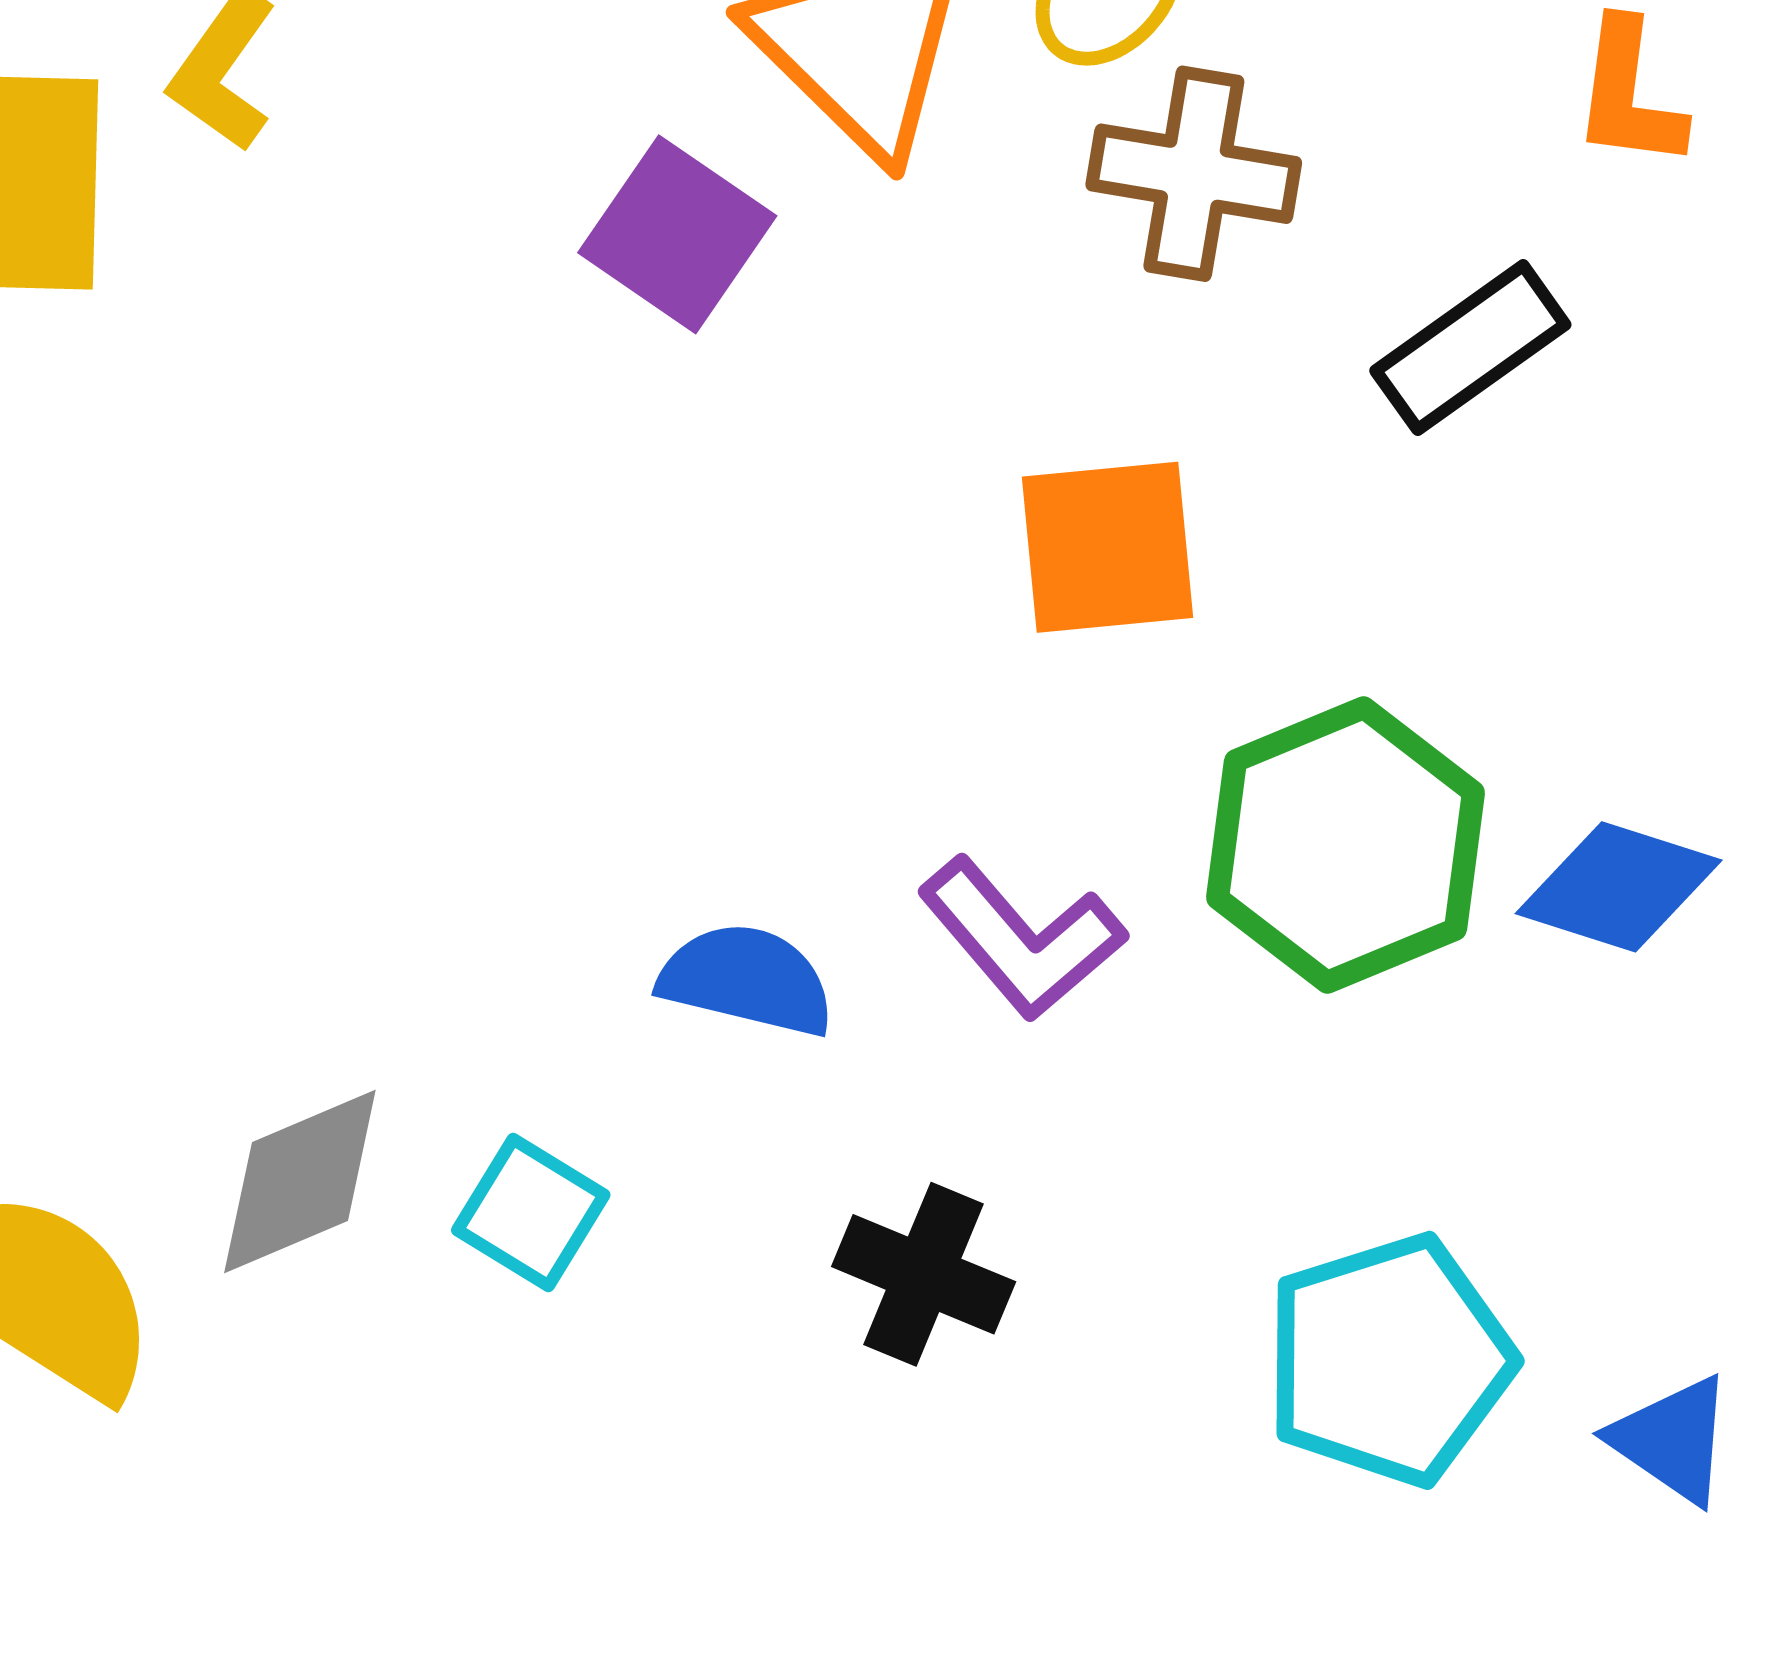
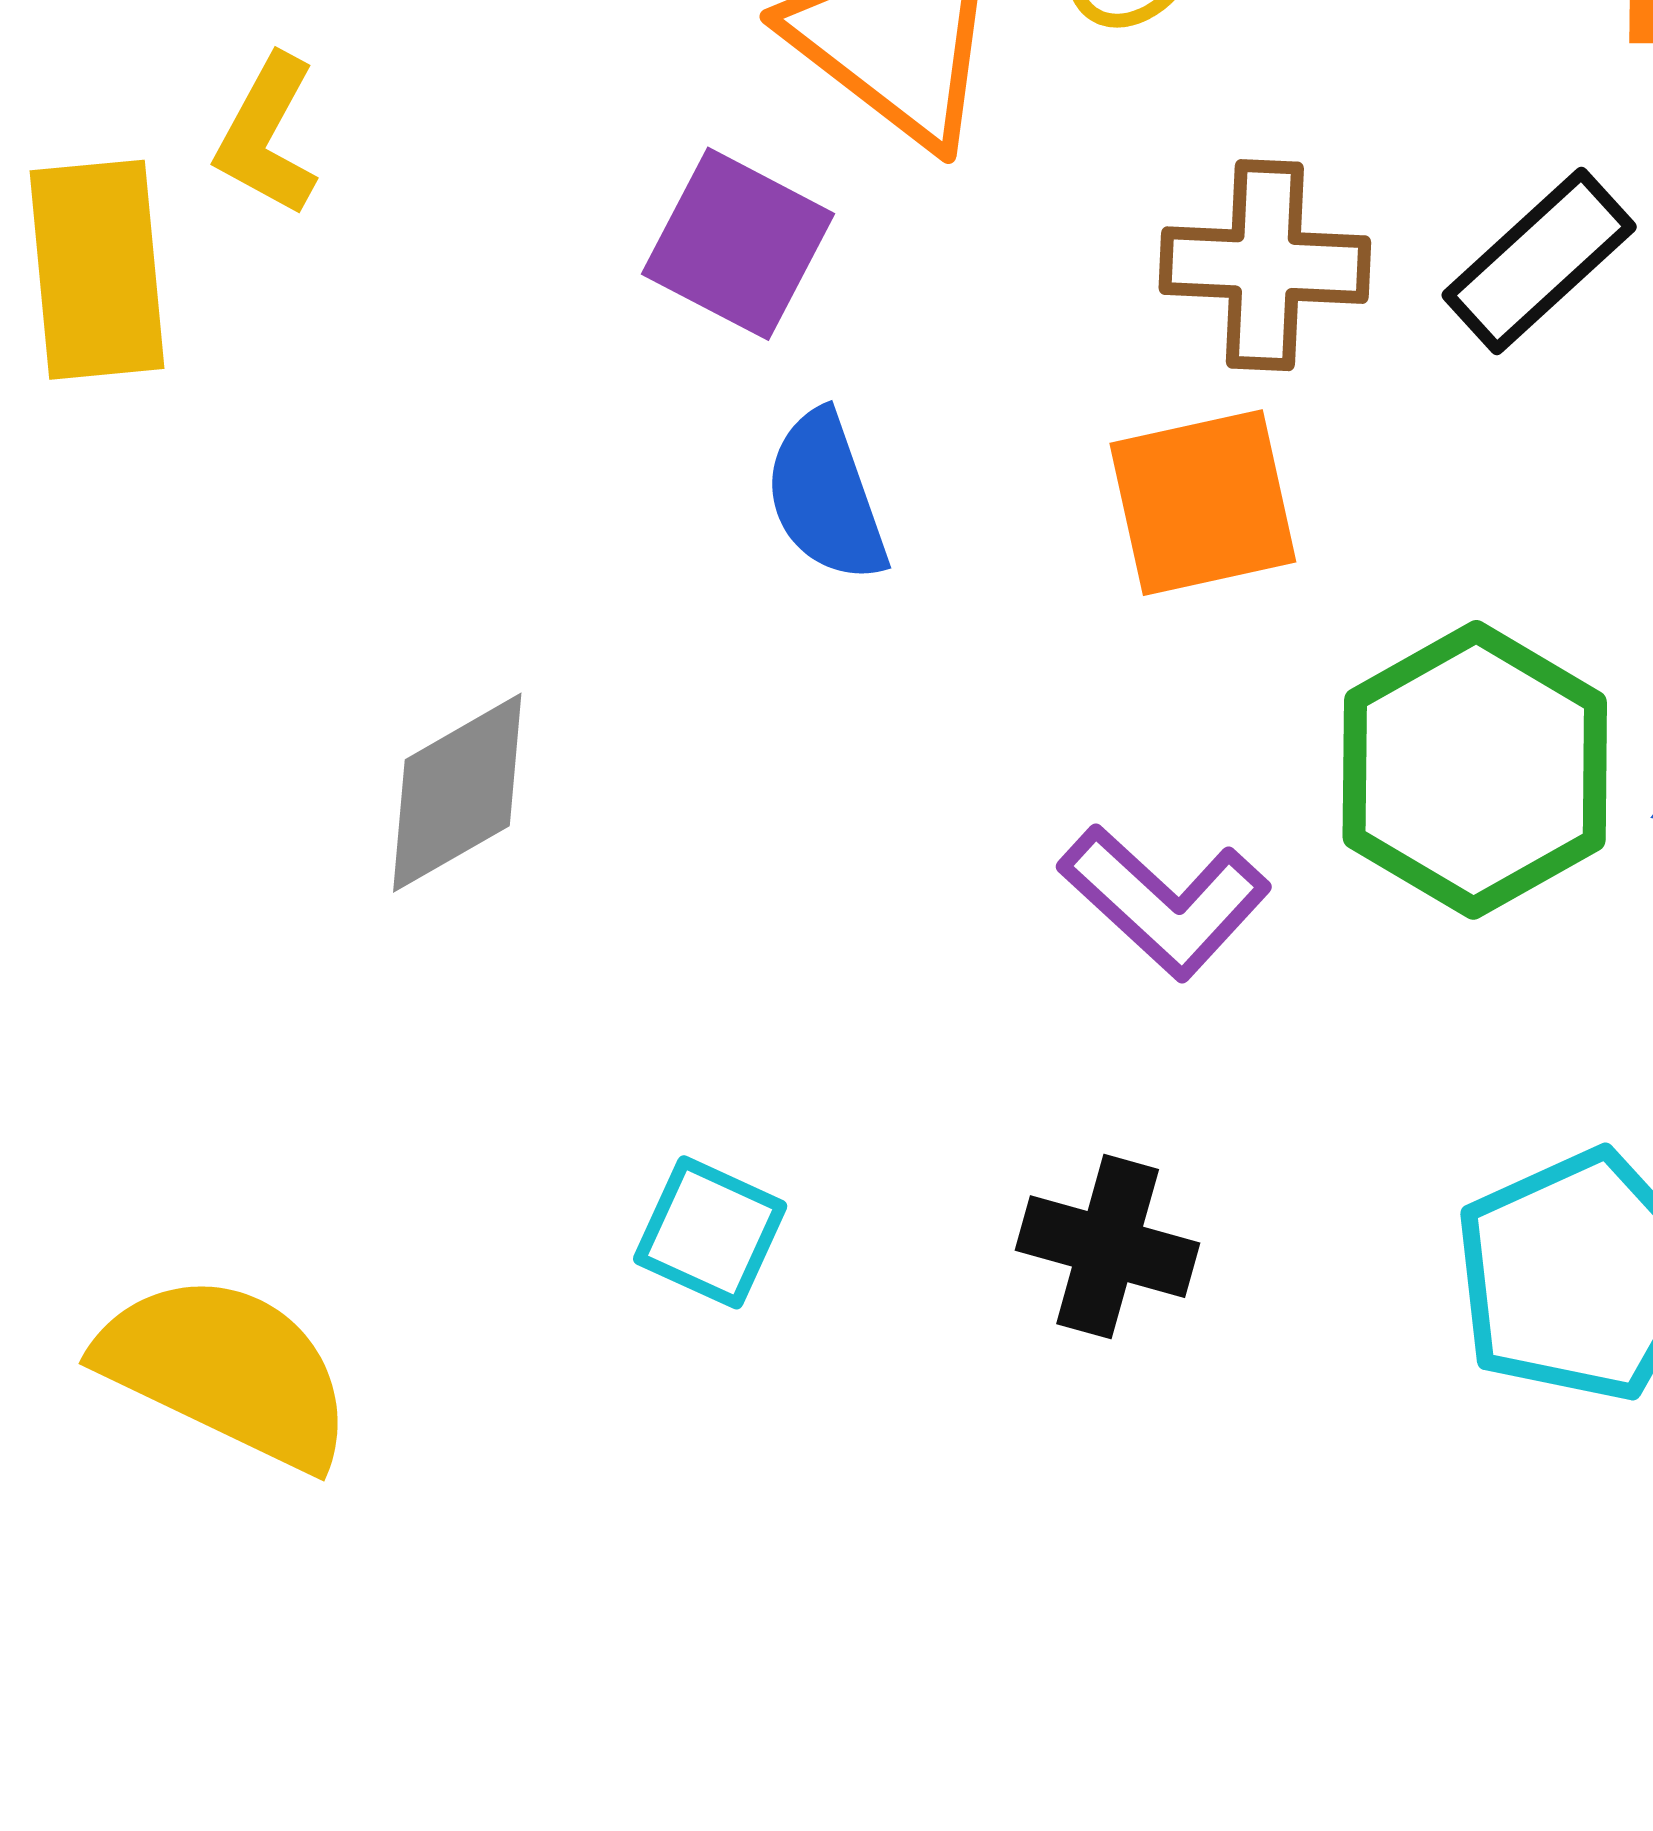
brown cross: (1194, 174) -> (1265, 265), moved
blue semicircle: (747, 980) -> (826, 497), moved, turned -116
gray diamond: (300, 1182) -> (457, 793), moved

